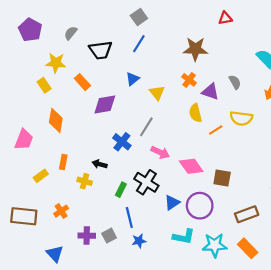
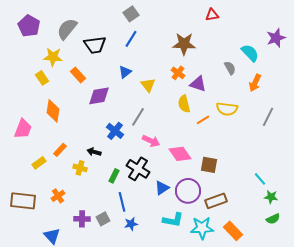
gray semicircle: (71, 33) -> (67, 29), size x1.6
gray semicircle: (235, 82) -> (230, 68), moved
orange rectangle: (63, 162) -> (60, 150), turned 32
brown rectangle: (247, 214) -> (216, 201), moved

